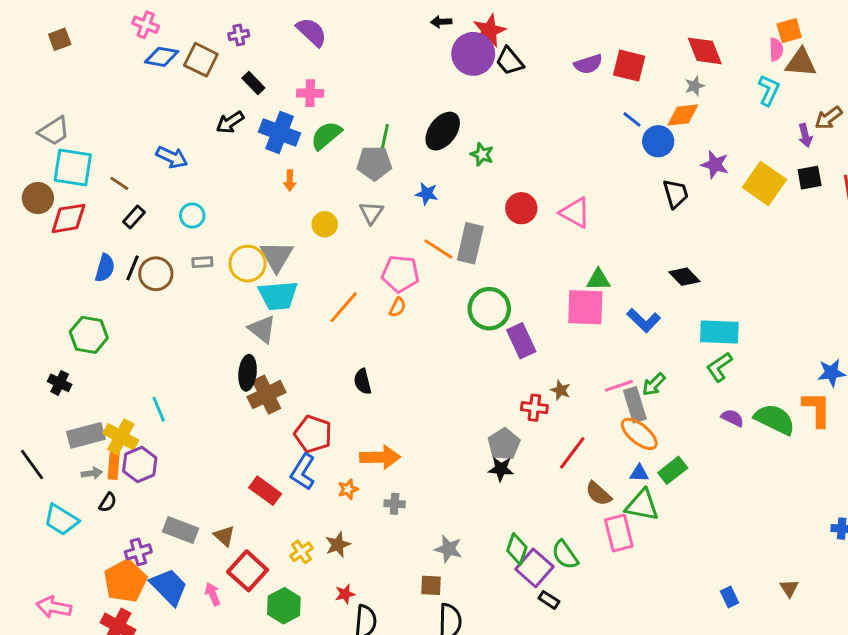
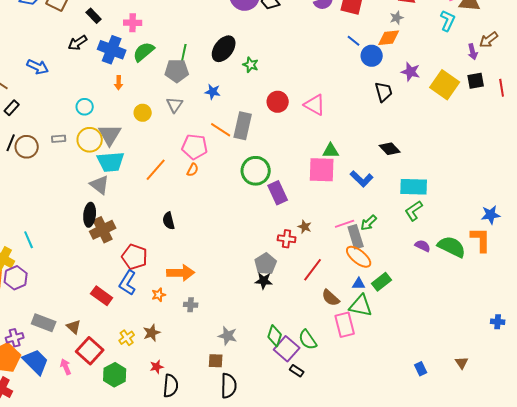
cyan circle: (192, 216) -> (85, 107), moved

